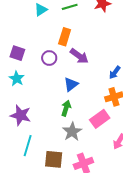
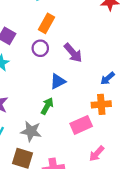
orange rectangle: (65, 37) -> (46, 23), moved
gray star: (72, 132) -> (31, 131), moved, turned 30

